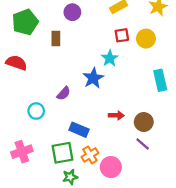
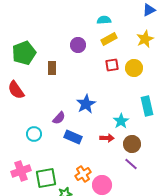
purple circle: (72, 12) -> (78, 45), moved
cyan star: (110, 58) -> (121, 121), moved
red semicircle: (16, 63) -> (16, 90), turned -144
blue rectangle: (79, 130) -> (73, 137), moved
green square: (63, 153) -> (46, 178), moved

